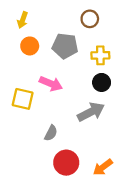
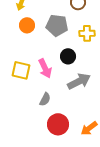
black circle: (102, 82) -> (68, 56), moved
pink arrow: (51, 84) -> (45, 68), moved, turned 42

